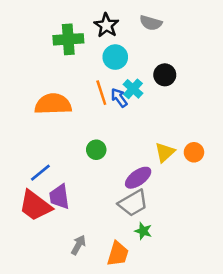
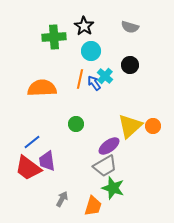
gray semicircle: (151, 23) -> (130, 27), moved
orange line: (101, 93) -> (80, 79), turned 30
yellow triangle: (165, 152) -> (130, 126), size x1.5
green star: (143, 231) -> (113, 188), size x1.6

